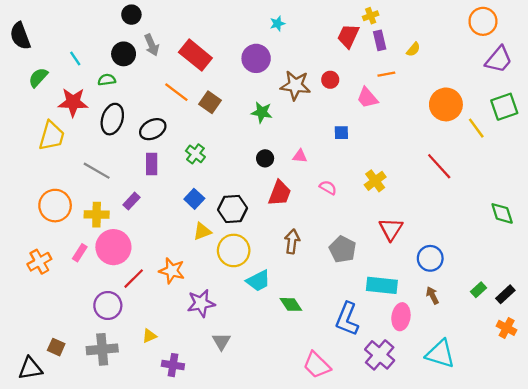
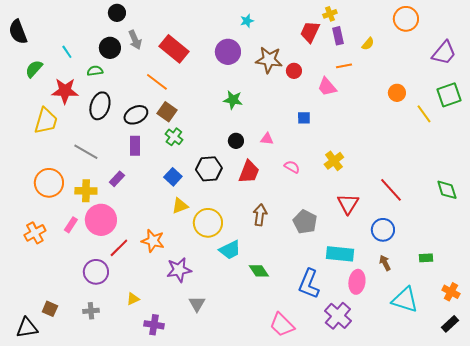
orange circle: (483, 21) -> (406, 19), moved
brown star: (295, 85) -> (269, 60), moved
brown square: (210, 102) -> (167, 112), moved
orange circle: (446, 104) -> (397, 93), size x0.6
red line: (439, 166) -> (391, 190), moved
black hexagon: (233, 209) -> (209, 169), moved
green rectangle: (478, 290) -> (426, 258), turned 40
black rectangle: (505, 294) -> (450, 324), moved
gray cross: (102, 349) -> (91, 311), size x0.6
cyan triangle: (440, 354) -> (405, 300), moved

